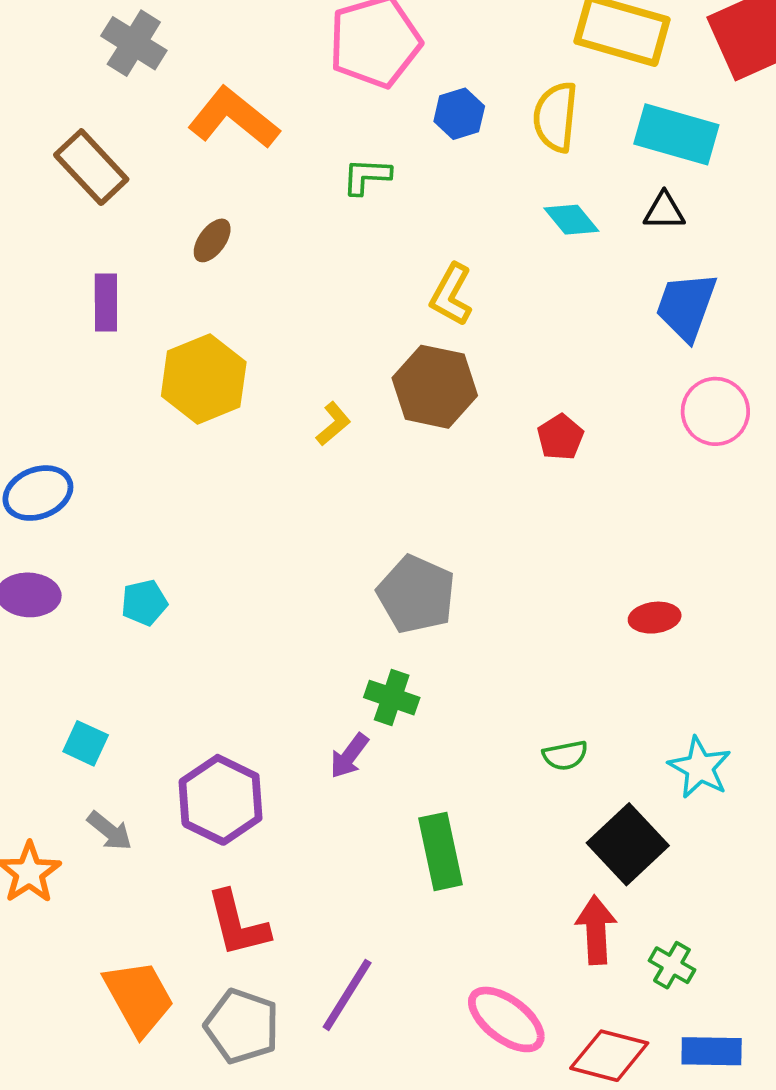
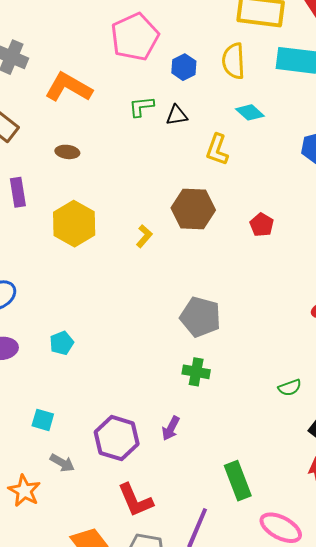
black triangle: (664, 211) -> (177, 115), moved
brown ellipse: (212, 240) -> (67, 152), turned 70
yellow L-shape: (451, 295) -> (217, 150), moved
purple arrow: (349, 756) -> (171, 428), moved
green rectangle: (441, 851) -> (238, 481), moved

